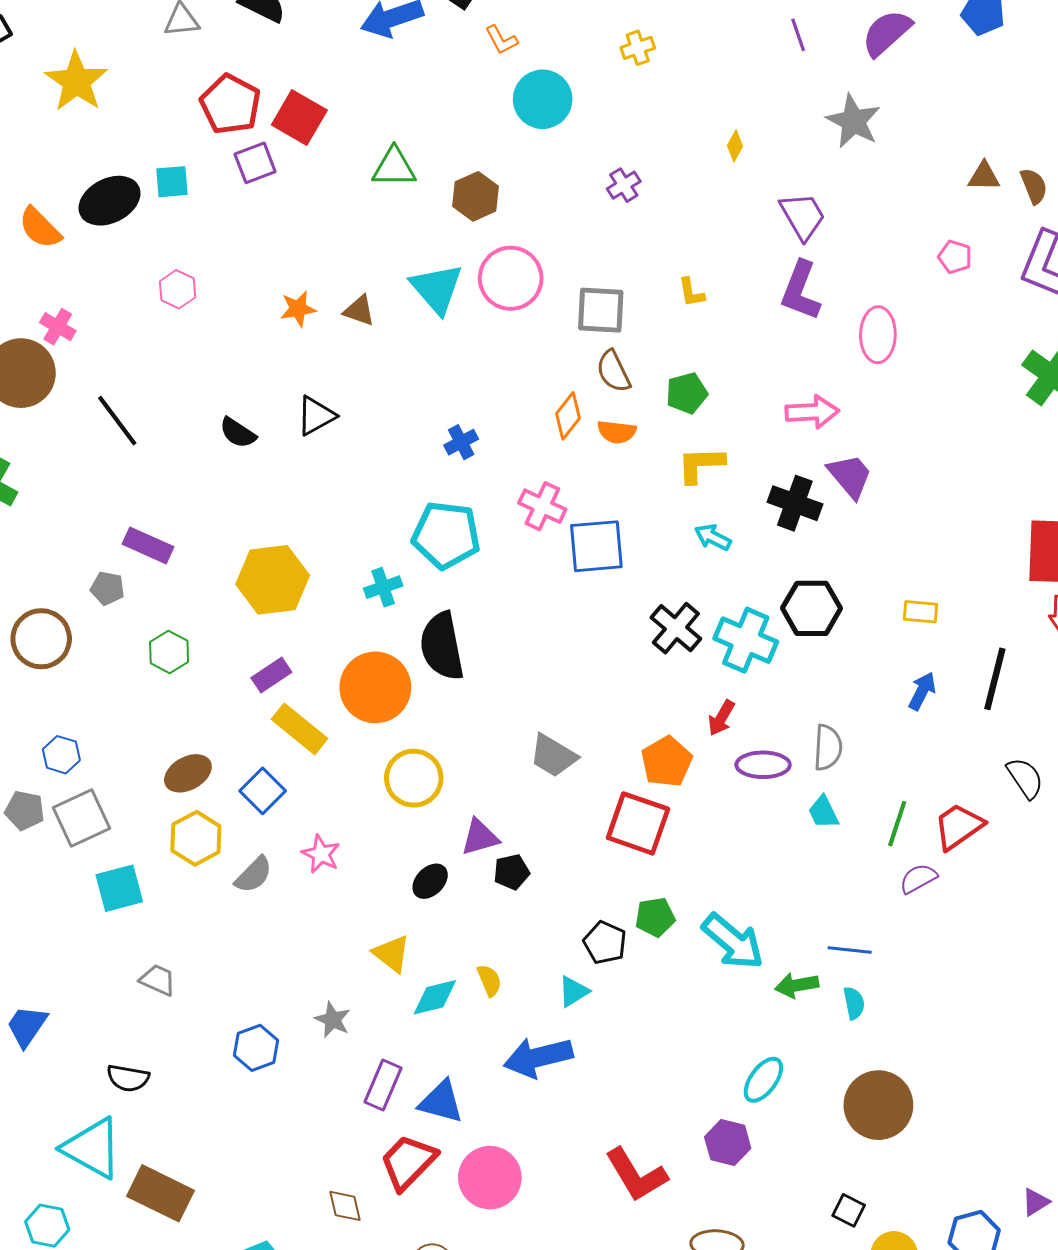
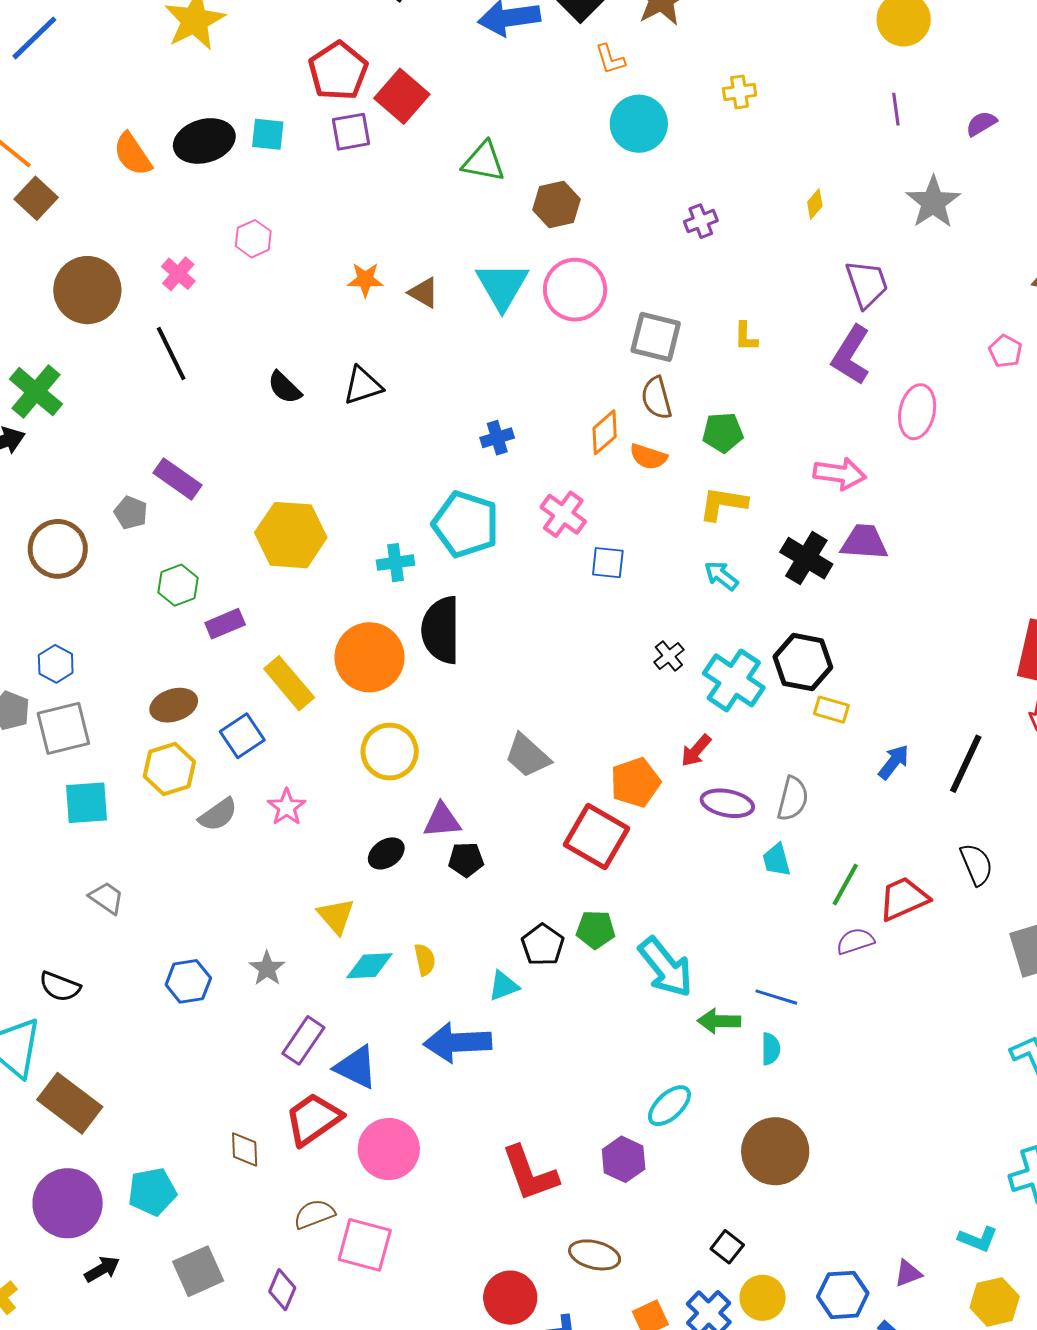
purple semicircle: (887, 33) -> (981, 124), size x0.6
pink cross: (58, 327) -> (178, 274), moved
purple trapezoid: (850, 476) -> (864, 542), turned -57
blue square: (596, 546) -> (608, 563), size x0.6
yellow rectangle: (920, 612) -> (831, 710), moved
black cross: (676, 628) -> (669, 656), size x0.6
purple rectangle: (271, 675) -> (225, 624), moved

